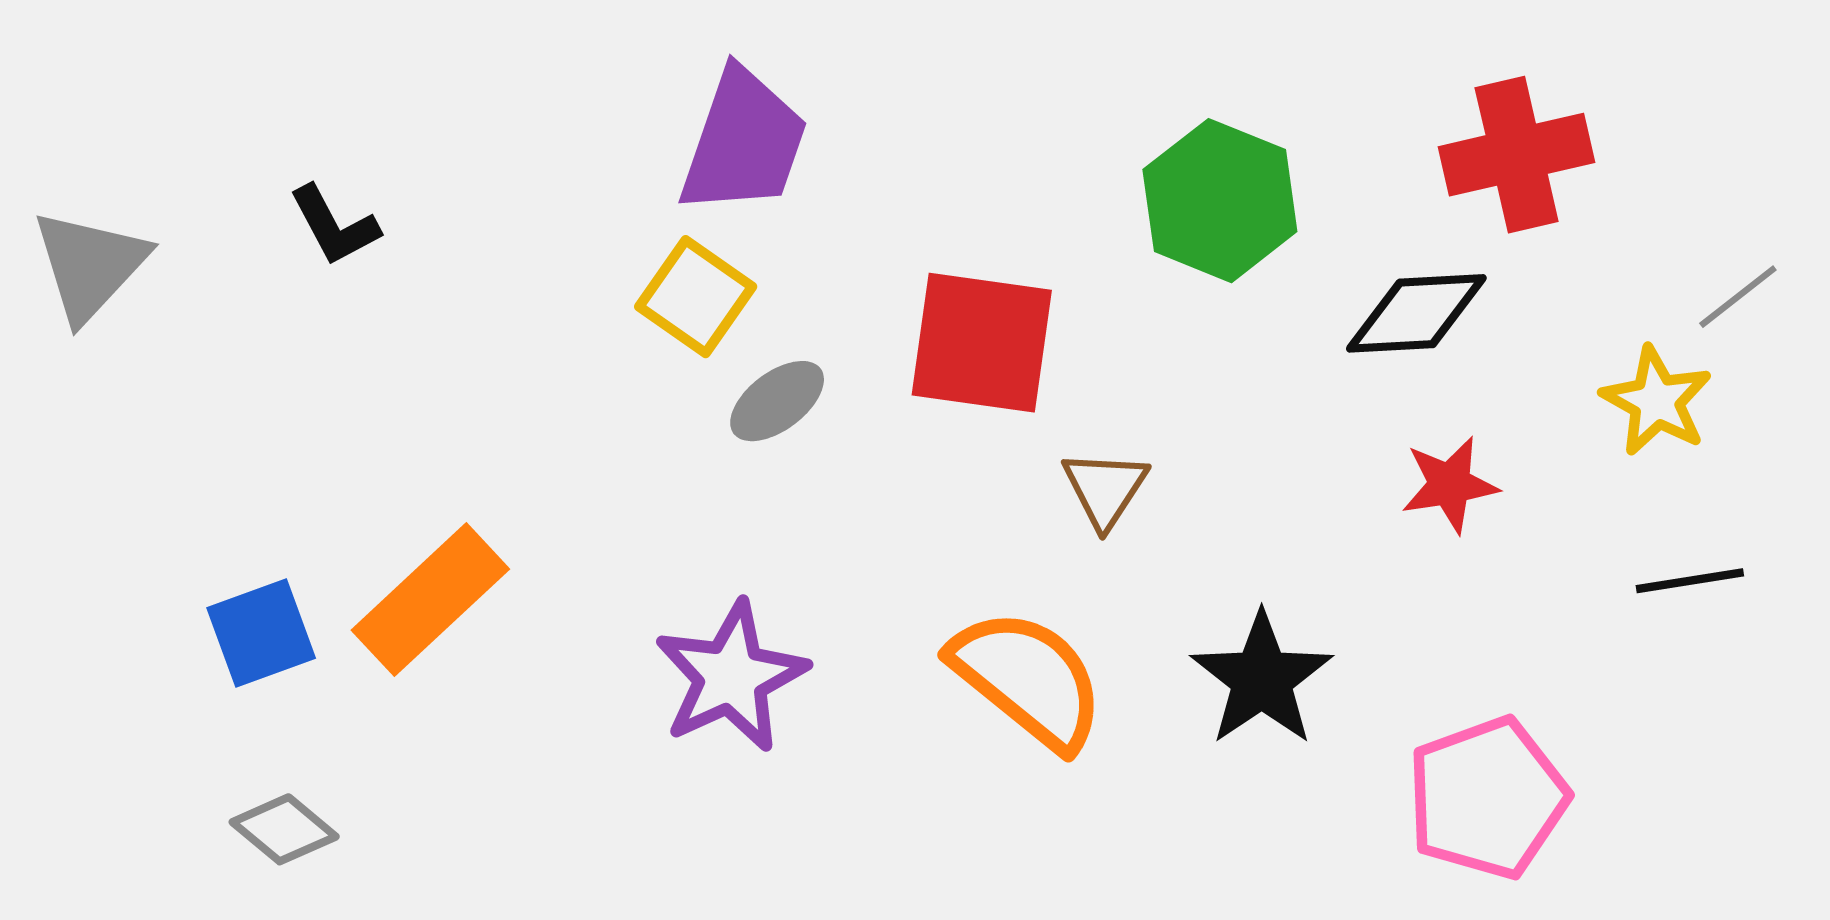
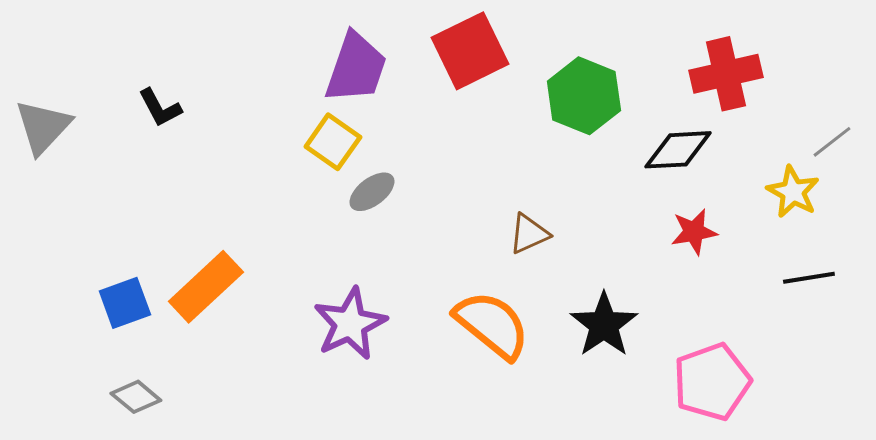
red square: (982, 343) -> (470, 51), moved, turned -34
brown triangle: (1105, 489) -> (529, 234), turned 33

